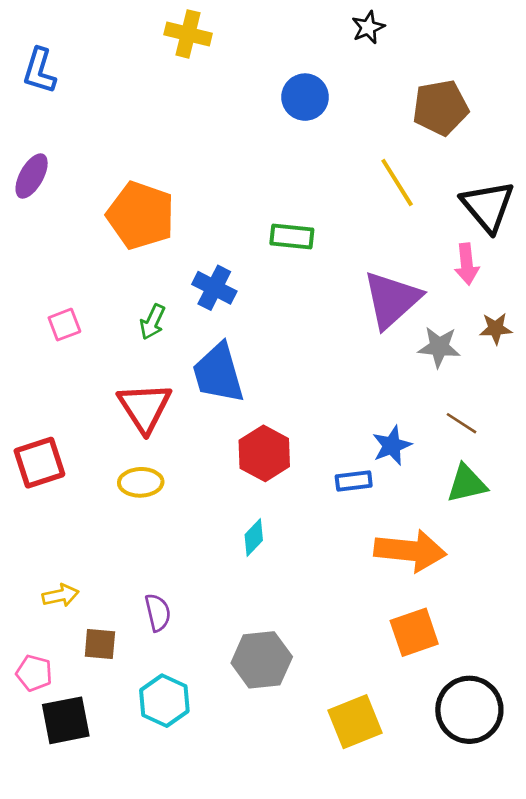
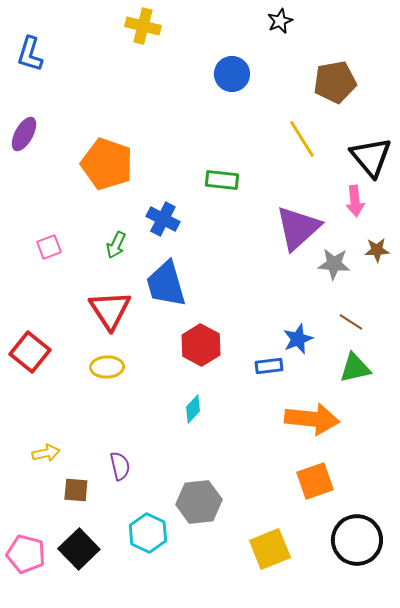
red square: (39, 463) -> (30, 352), turned -33
pink pentagon: (34, 673) -> (26, 554), moved, size x1.4
cyan hexagon: (164, 701) -> (148, 533), moved
black square: (66, 720) -> (79, 549), moved, turned -33

